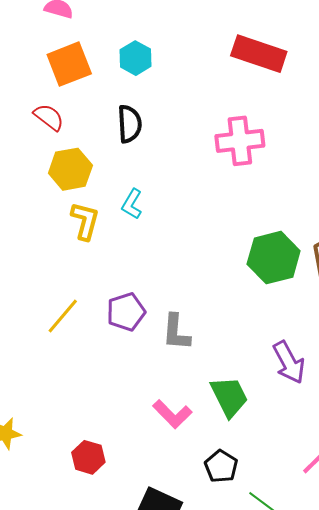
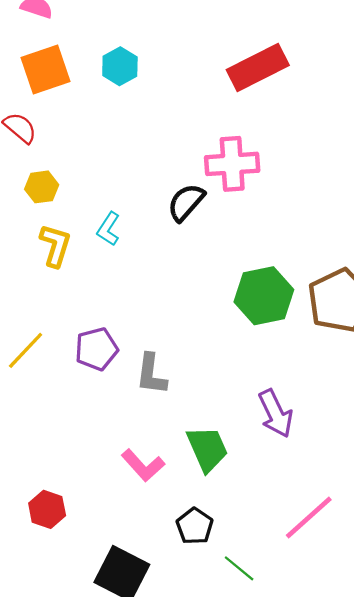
red rectangle: (259, 54) -> (258, 68), turned -48
black semicircle: (130, 124) -> (186, 202), moved, turned -138
yellow hexagon: (70, 169) -> (42, 187), size x0.7

